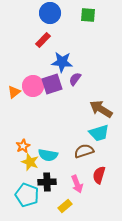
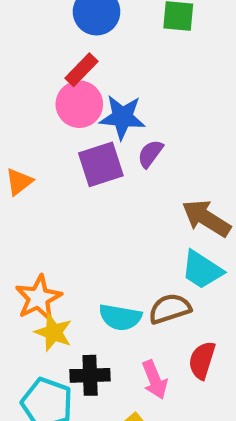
pink circle: (33, 86) -> (79, 104), moved
cyan trapezoid: (99, 133) -> (202, 270), turned 50
orange star: (23, 146) -> (38, 298), size x1.5
cyan semicircle: (48, 155) -> (120, 317), moved

